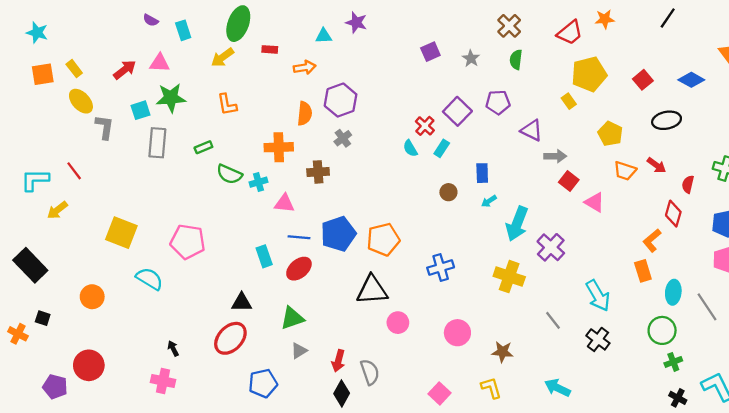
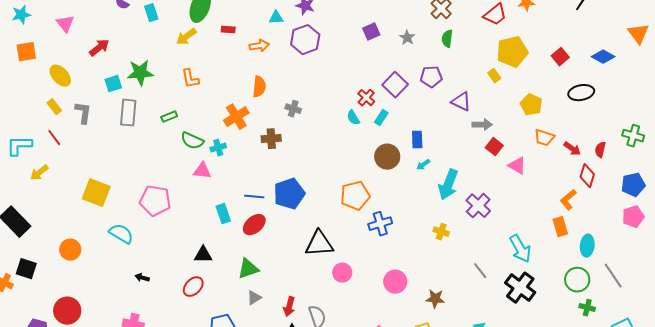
cyan star: (37, 33) -> (21, 15), turned -30
pink triangle: (160, 63) -> (65, 24), moved, turned 48
yellow rectangle: (74, 69) -> (54, 107), moved
purple hexagon: (341, 100) -> (305, 40), moved
gray L-shape: (105, 127) -> (83, 113), moved
gray cross: (343, 138) -> (293, 109), turned -35
orange cross: (279, 147) -> (236, 117), turned -30
red arrow: (656, 165) -> (572, 149), moved
brown circle: (448, 192) -> (387, 157), size x1.6
pink triangle: (284, 203) -> (202, 171), moved
orange pentagon: (383, 239) -> (355, 196), moved
yellow cross: (509, 277) -> (441, 232), size x0.6
gray line: (707, 307) -> (613, 276), moved
black square: (43, 318) -> (26, 269), size x1.5
red ellipse: (230, 338) -> (193, 287), size x0.7
black cross: (598, 339) -> (520, 288), size x1.4
black arrow: (173, 348) -> (142, 278), moved, turned -48
green cross: (673, 362) -> (587, 308), turned 35

